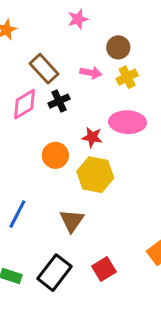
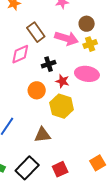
pink arrow: (91, 73) -> (66, 38), size x1.6
black cross: (59, 101) -> (49, 64), moved
brown triangle: (72, 221) -> (42, 135), turned 42

